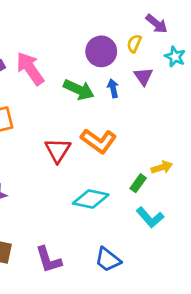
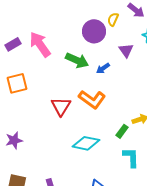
yellow semicircle: (134, 43) -> (113, 19), moved
blue arrow: (113, 88) -> (103, 68), moved, turned -112
cyan L-shape: (150, 217) -> (131, 157), turned -140

